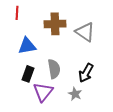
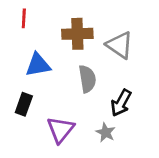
gray semicircle: (54, 69) -> (87, 79), moved
black rectangle: (28, 74) -> (24, 104), moved

